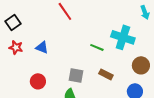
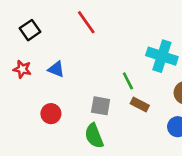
black square: (13, 22) -> (30, 30), moved
green line: (97, 47) -> (128, 81), moved, turned 40

